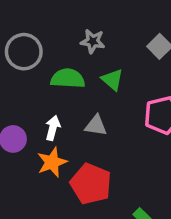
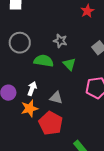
gray triangle: (96, 126) -> (56, 98), moved

